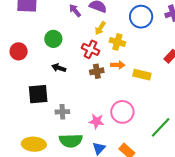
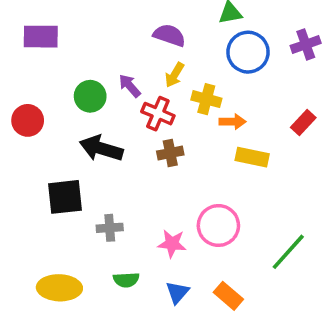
purple arrow: (75, 11) -> (130, 86), moved
orange arrow: (118, 65) -> (233, 122), moved
black arrow: (59, 68) -> (101, 148), size x1.6
green semicircle: (71, 141) -> (126, 280), size x0.6

